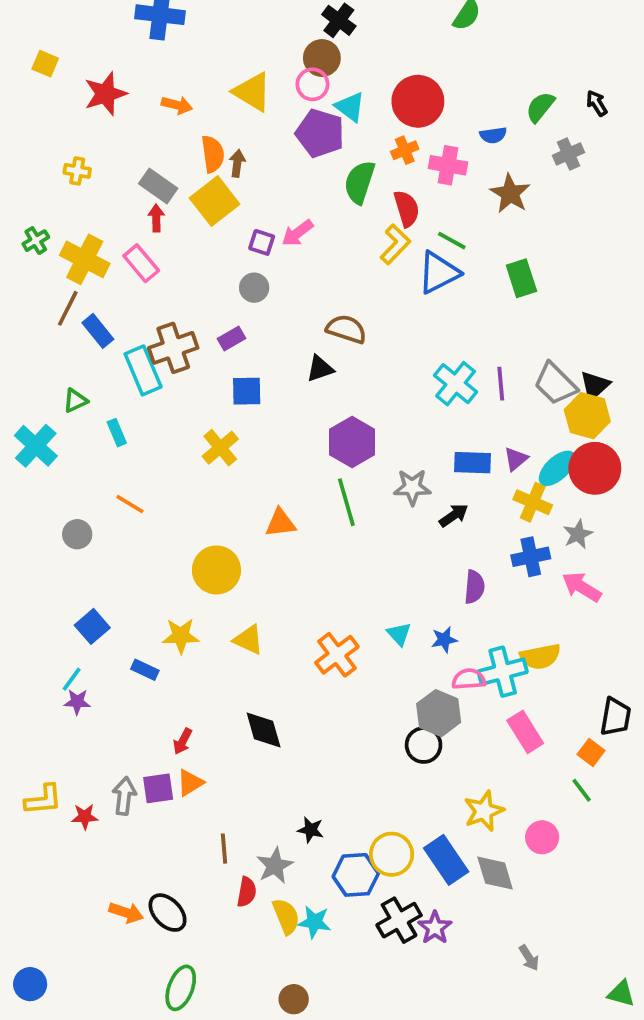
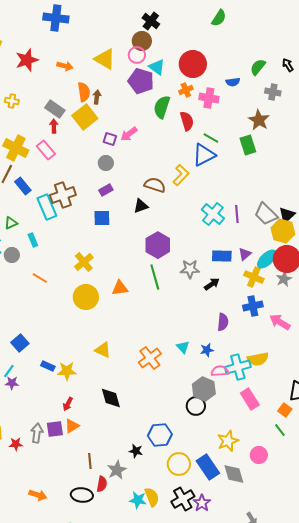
gray cross: (568, 154) -> (273, 92), turned 35
brown star: (510, 194) -> (259, 120), moved
yellow L-shape: (395, 244) -> (181, 175), moved
green rectangle: (521, 278) -> (248, 145), moved
purple rectangle: (232, 338) -> (106, 190), moved
yellow cross: (220, 448) -> (84, 262), moved
gray circle: (77, 534) -> (12, 255), moved
gray star: (578, 534) -> (284, 279), moved
yellow circle: (216, 570) -> (86, 297), moved
yellow star: (181, 636) -> (67, 371), moved
blue hexagon: (356, 875) -> (160, 435), moved
black ellipse: (168, 913) -> (82, 495), moved, turned -40
yellow semicircle: (286, 916) -> (152, 497), moved

